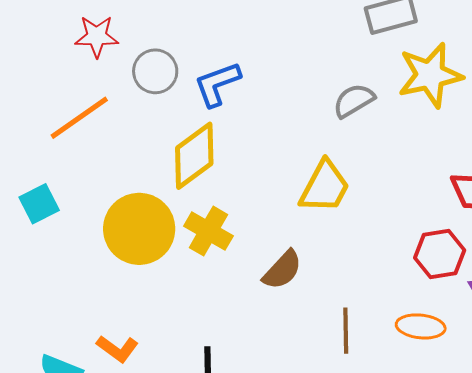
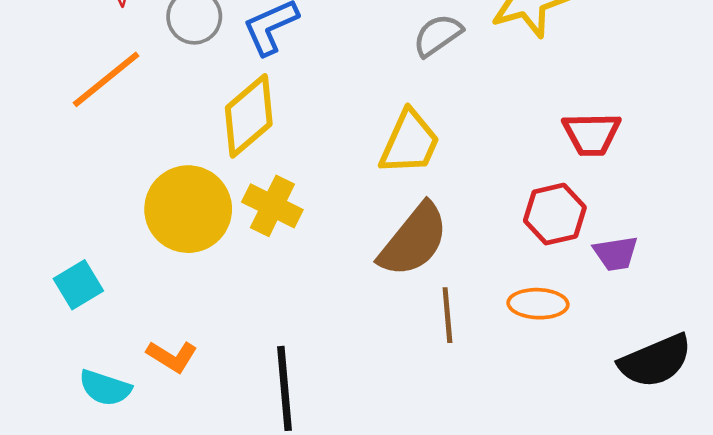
cyan square: (39, 204) -> (78, 285), moved
brown semicircle: (282, 270) -> (414, 240), moved, size x1.5

